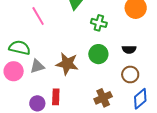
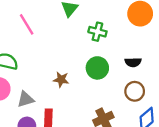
brown star: (67, 64) -> (61, 80), size x0.6
gray triangle: (37, 66) -> (26, 99), moved

